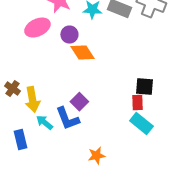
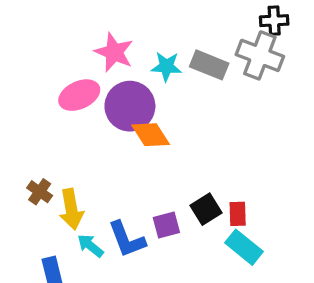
purple circle: (69, 35) -> (130, 106), size x1.8
black square: (144, 87) -> (206, 209), moved, turned -36
purple square: (79, 102) -> (166, 225), moved, turned 30

